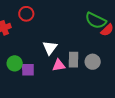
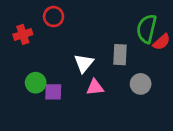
green semicircle: (96, 21) -> (147, 29), turned 75
gray rectangle: (73, 60) -> (120, 55), moved

